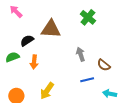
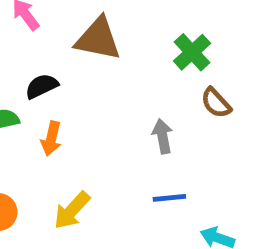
brown triangle: (51, 29) -> (98, 39), moved
brown semicircle: (104, 65) -> (216, 103), moved

